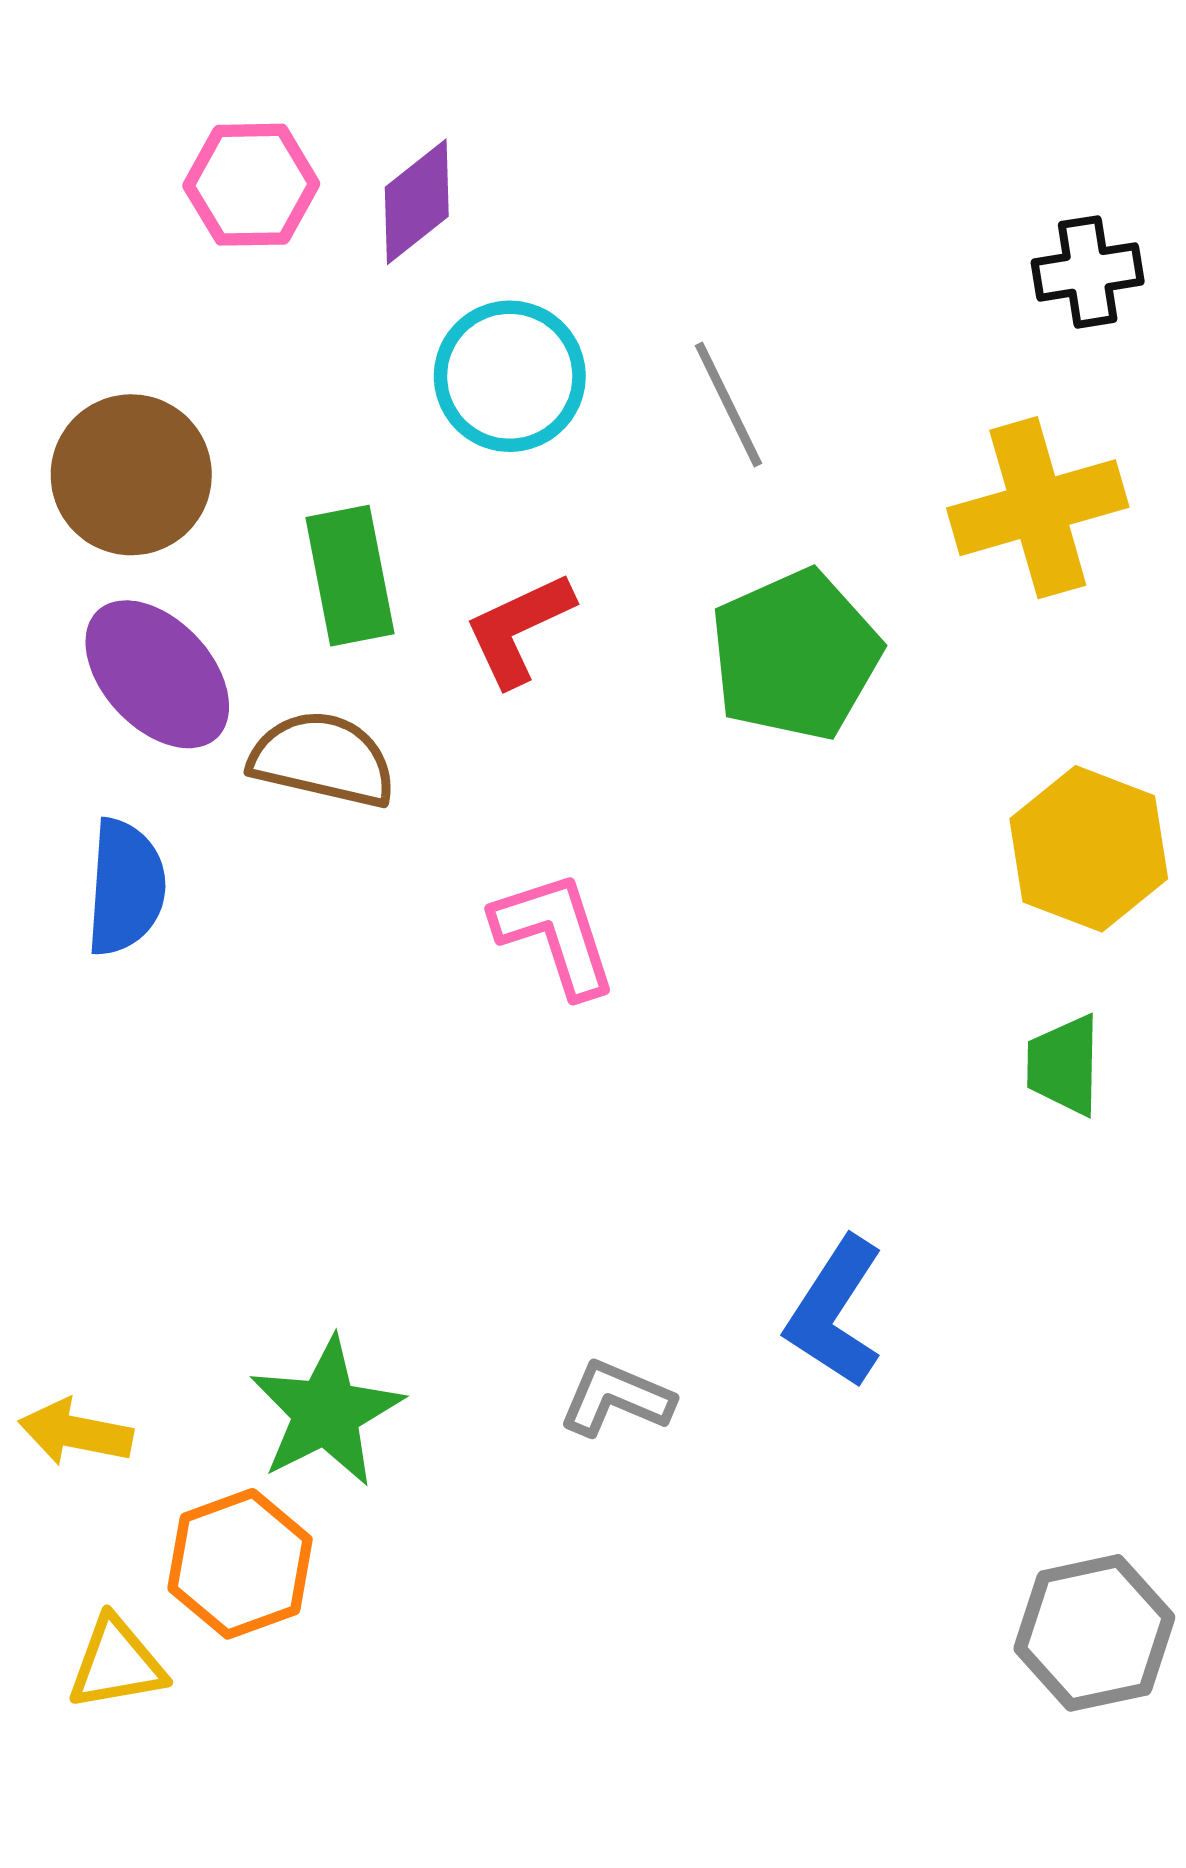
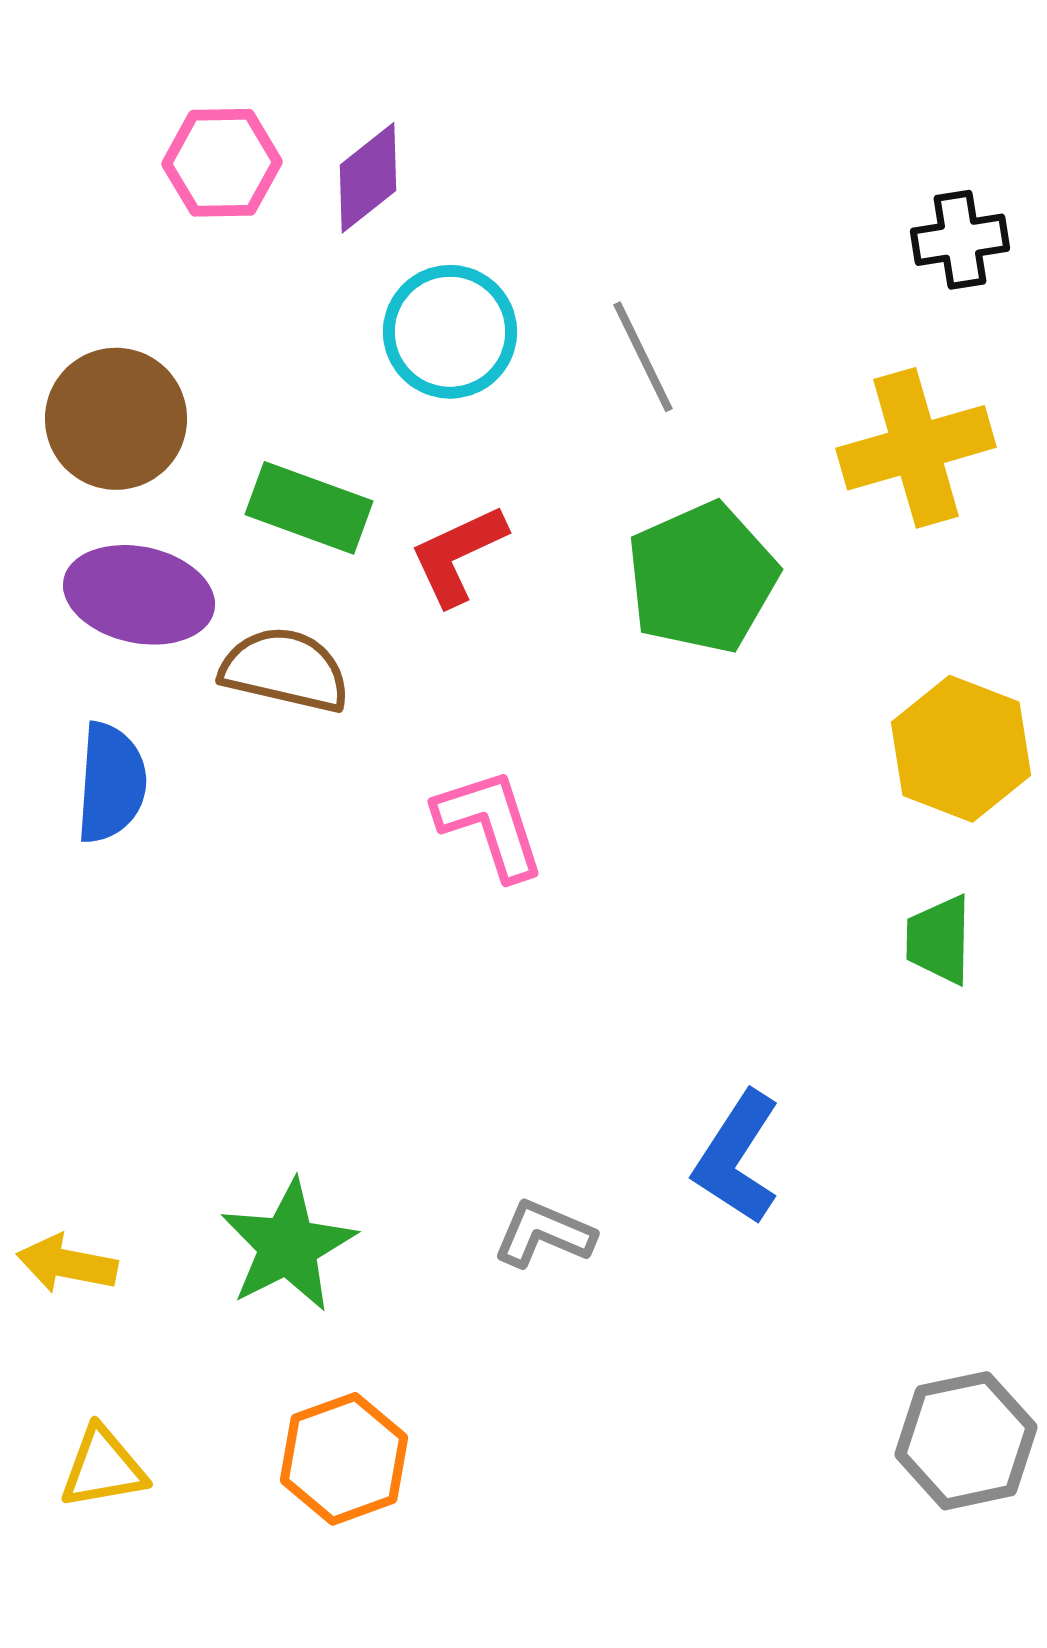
green rectangle: (350, 576) -> (309, 508), turned -59
purple ellipse: (157, 674) -> (139, 595), turned -35
orange hexagon: (240, 1564) -> (344, 1459), moved

